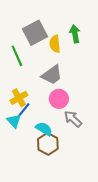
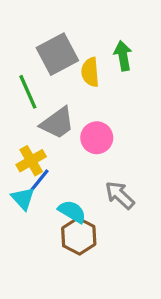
gray trapezoid: (52, 75) -> (57, 123), moved
pink circle: (59, 99) -> (97, 138), moved

